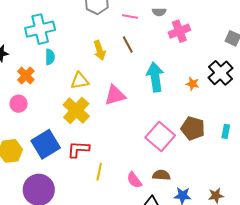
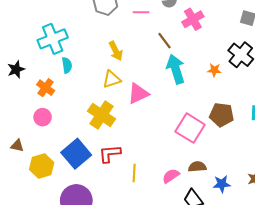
brown line: (128, 45) -> (164, 41), moved
yellow triangle: (80, 81) -> (112, 79), moved
pink semicircle: (134, 180) -> (171, 176), turned 102

